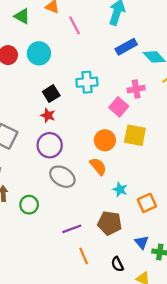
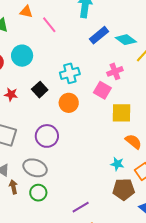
red star: (48, 115) -> (11, 94), moved
orange circle: (105, 140) -> (69, 103), moved
orange semicircle: (98, 166) -> (133, 142), moved
gray ellipse: (62, 177) -> (35, 168), moved
brown pentagon: (110, 223) -> (124, 189), moved

